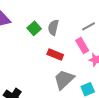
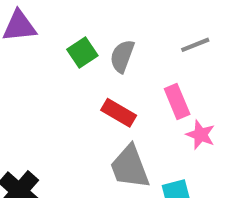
gray line: (88, 26) -> (195, 45), moved
gray trapezoid: (64, 80) -> (130, 167), turned -75

